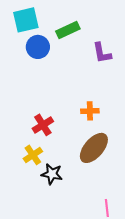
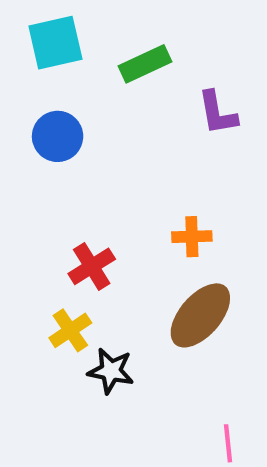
blue circle: (38, 47) -> (58, 136), moved

